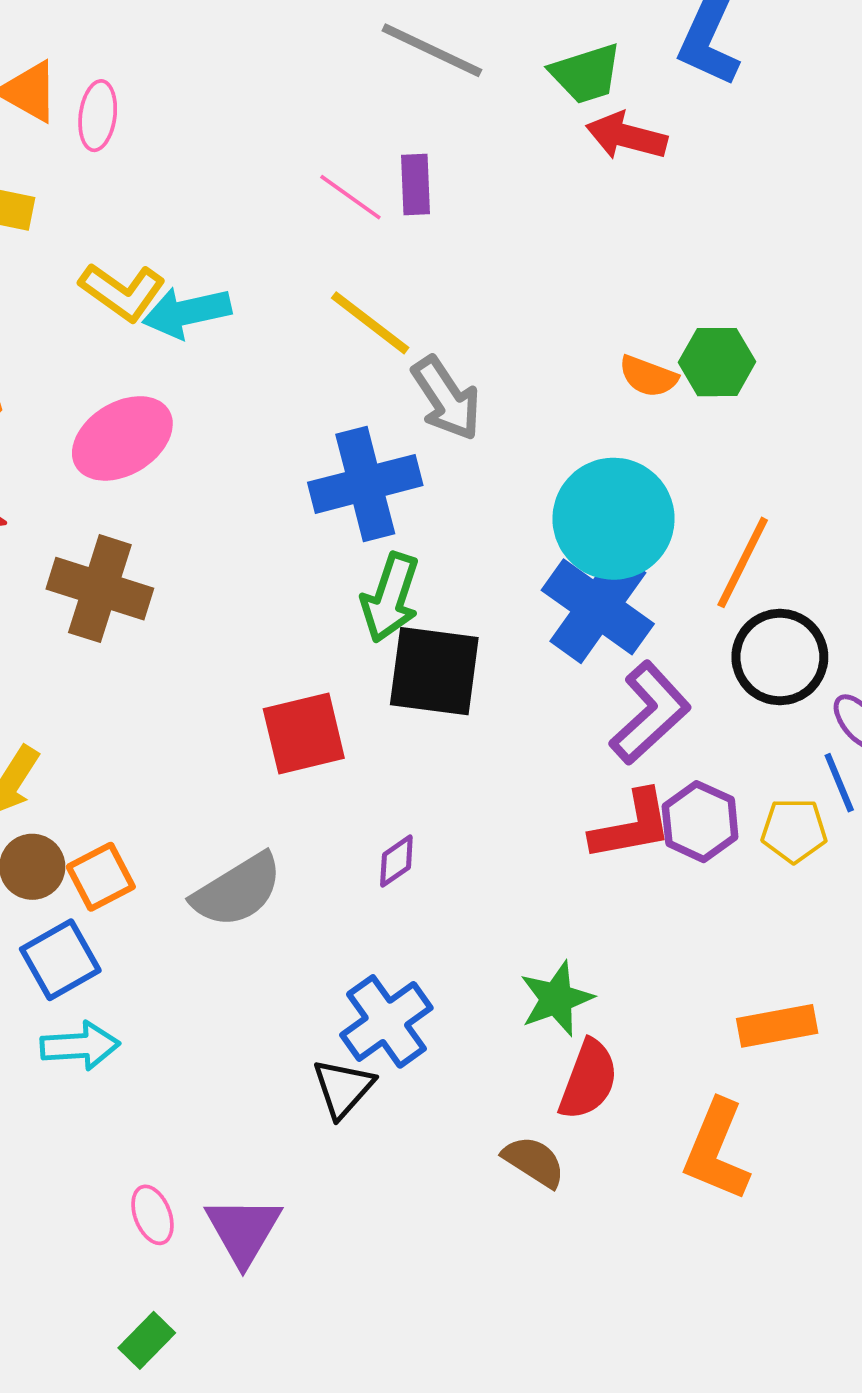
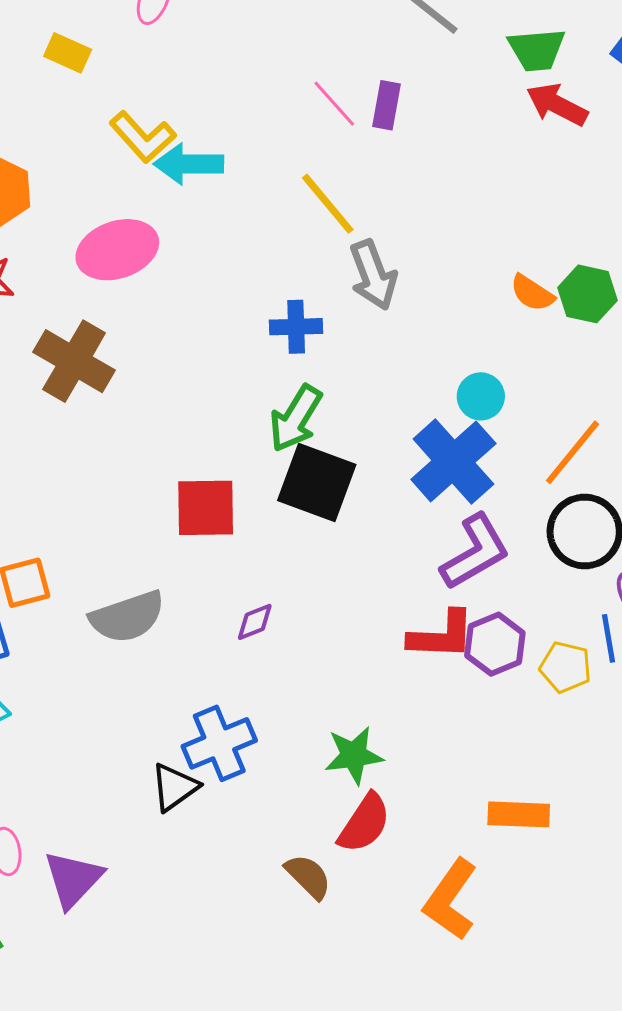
blue cross: (365, 484) -> (296, 327), size x0.6
cyan circle: (614, 519) -> (481, 396), size x0.5

